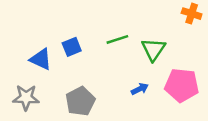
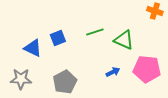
green triangle: (153, 49) -> (124, 40), turned -40

